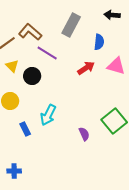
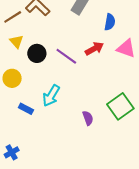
purple line: (47, 53) -> (66, 56), moved
blue rectangle: (25, 129) -> (26, 109), turned -40
blue cross: (14, 171) -> (12, 152), turned -32

